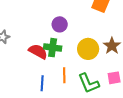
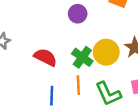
purple circle: (60, 24) -> (78, 14), moved
green cross: (53, 48) -> (82, 57), moved, turned 30

